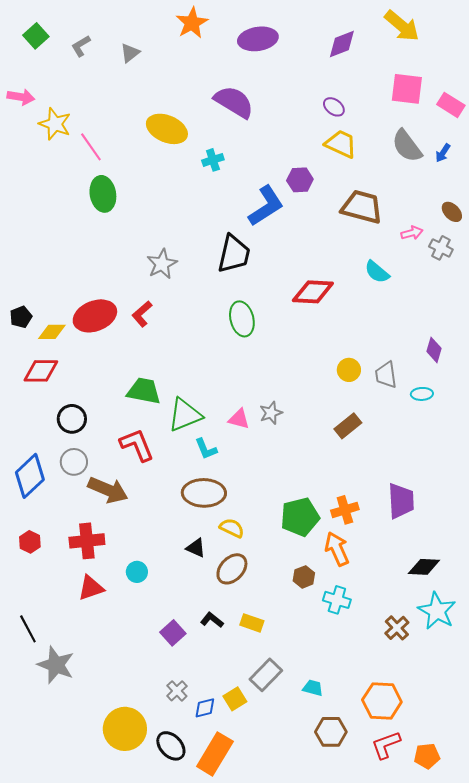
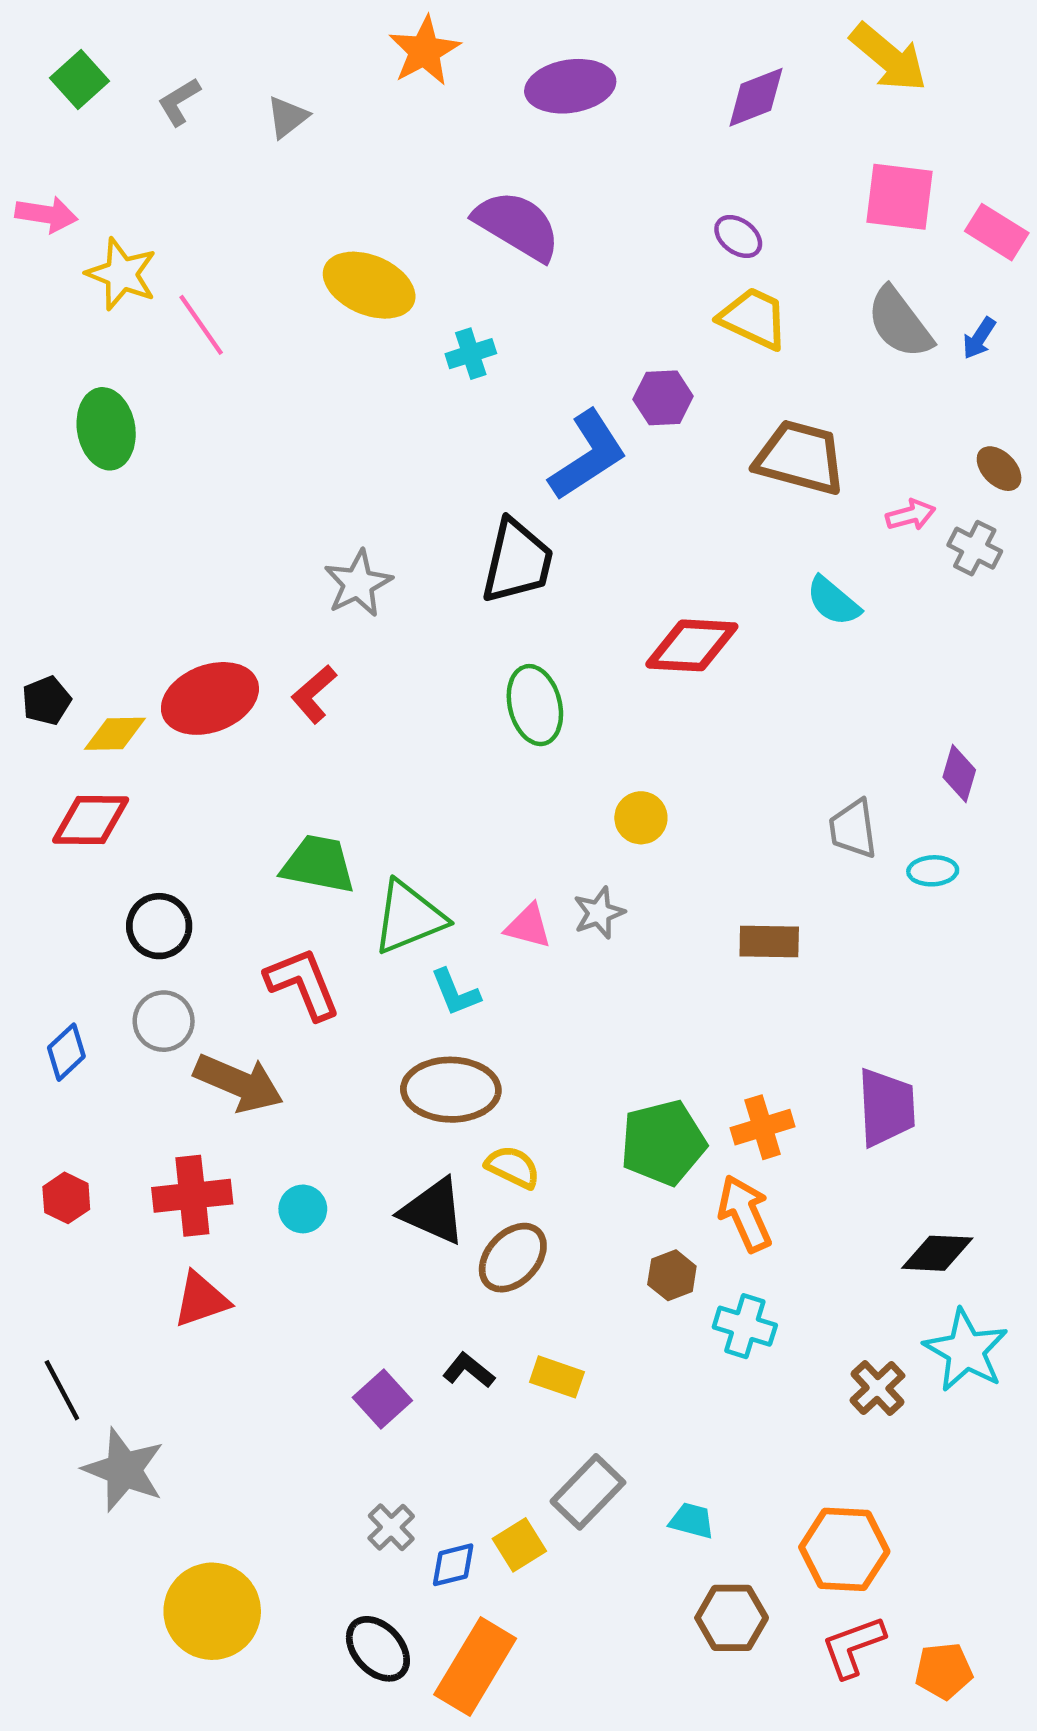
green ellipse: (103, 194) -> (106, 429), moved
yellow circle: (349, 370) -> (641, 818), moved
brown rectangle: (348, 426) -> (769, 942), turned 40
blue diamond: (30, 476) -> (66, 1052), size x0.6
black triangle: (196, 548) -> (433, 1211), size x1.6
cyan circle: (137, 572) -> (303, 1209), moved
yellow circle: (125, 729) -> (212, 1611), moved

